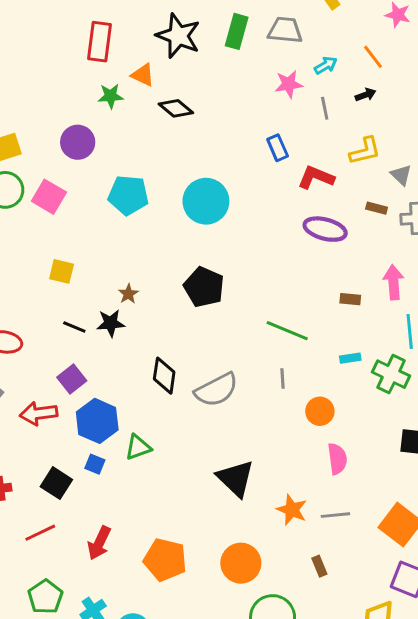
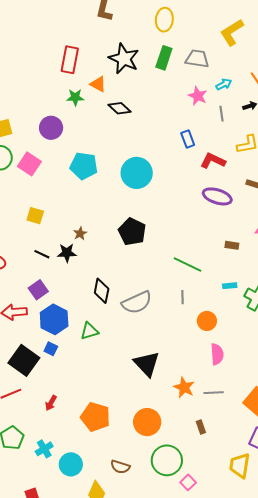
pink star: (289, 84) -> (198, 96), turned 30
green triangle: (138, 447) -> (89, 331), moved
black square: (56, 483) -> (24, 360), size x1.4
red arrow: (99, 543) -> (51, 403), size x0.7

